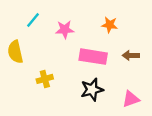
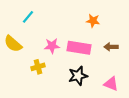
pink star: (65, 29) -> (52, 46), moved
yellow semicircle: (15, 52) -> (13, 44), turned -36
pink triangle: (131, 99) -> (111, 84), turned 42

